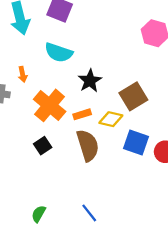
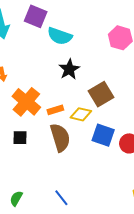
cyan semicircle: (59, 52) -> (60, 36), moved
black star: (90, 81) -> (69, 69), moved
black square: (43, 146) -> (20, 138), turned 35

